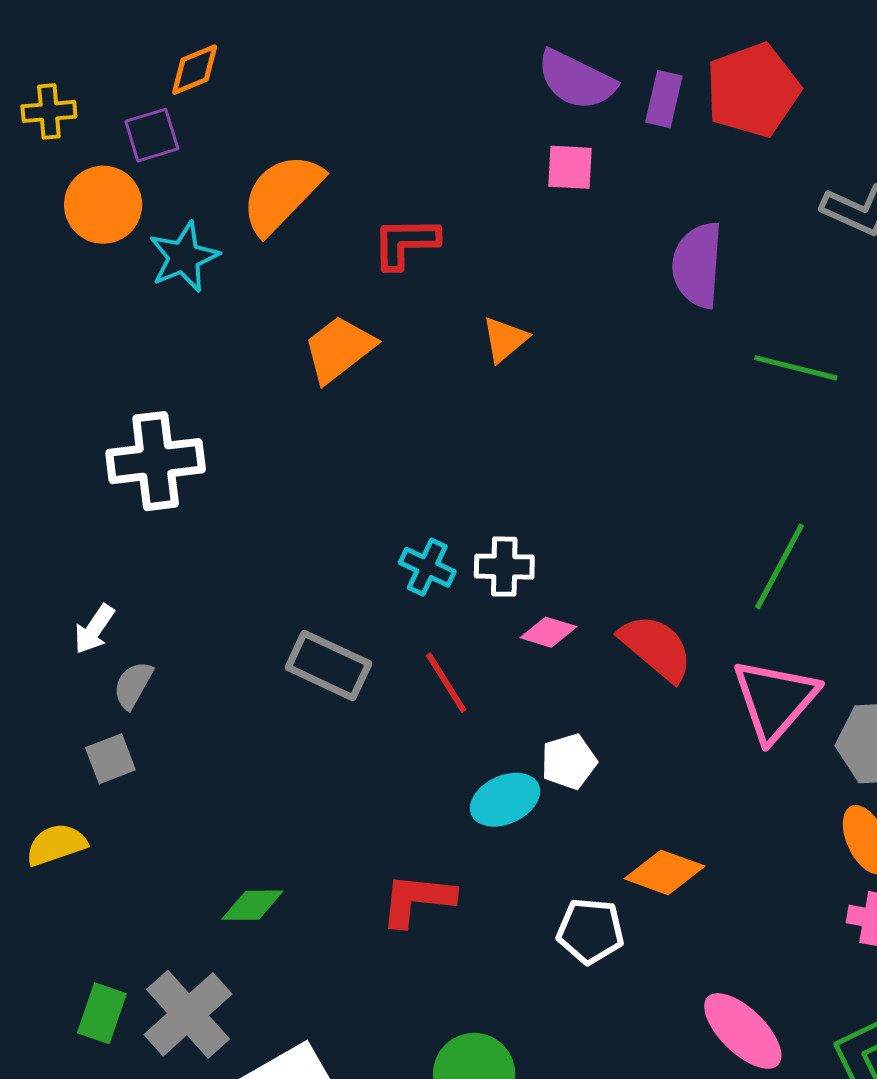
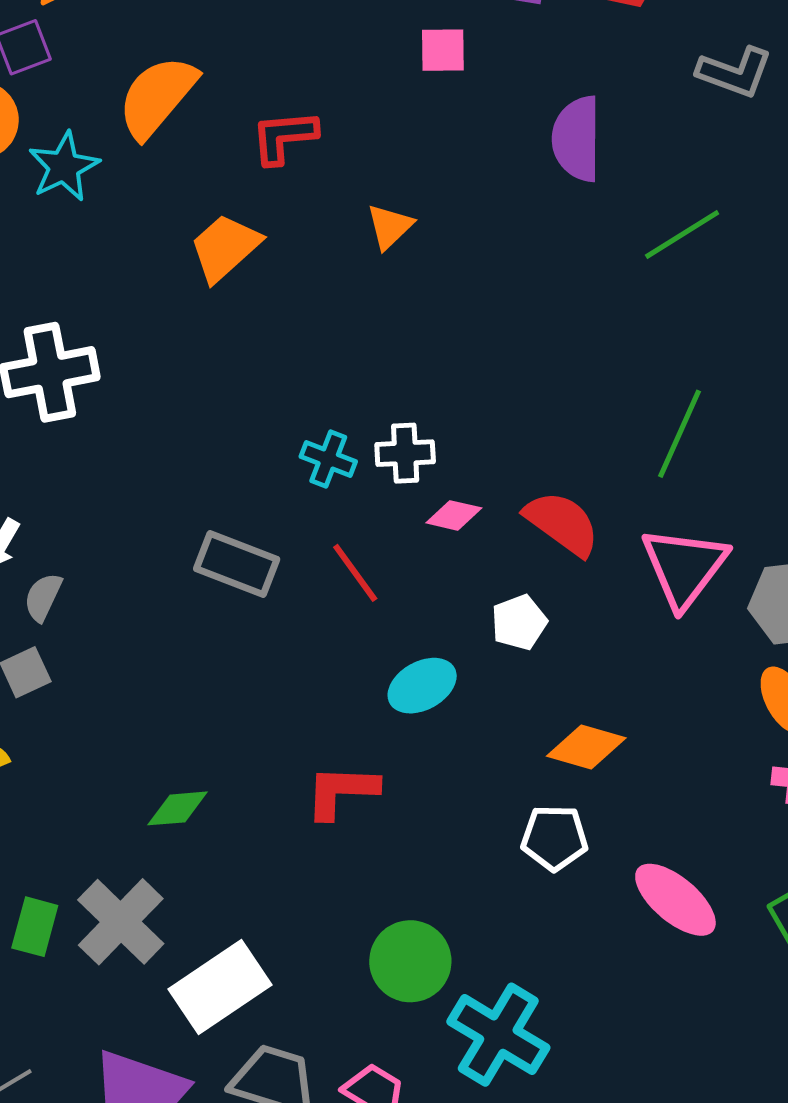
green line: (796, 368) -> (682, 234), turned -42
white pentagon: (569, 762) -> (519, 622), moved
white pentagon: (590, 931) -> (554, 838), moved

